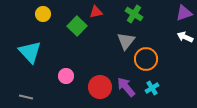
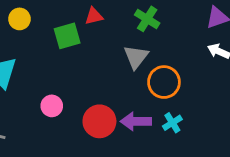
green square: (77, 26) -> (67, 36), turned 30
purple arrow: (126, 87) -> (136, 121), turned -50

